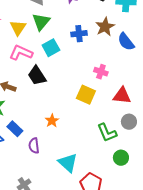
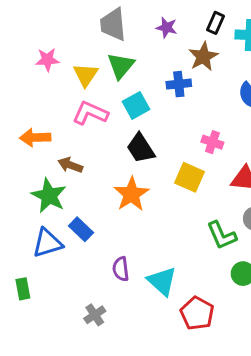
brown star: (105, 27) -> (203, 57), moved
black trapezoid: (37, 76) -> (141, 148), moved
orange star: (52, 121) -> (131, 194), moved, size x1.6
purple semicircle: (34, 146) -> (121, 269), moved

